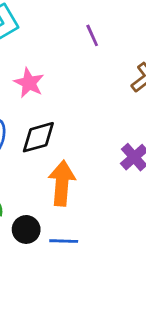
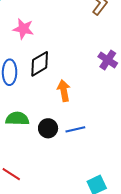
orange arrow: (62, 183) -> (64, 91), size x0.7

